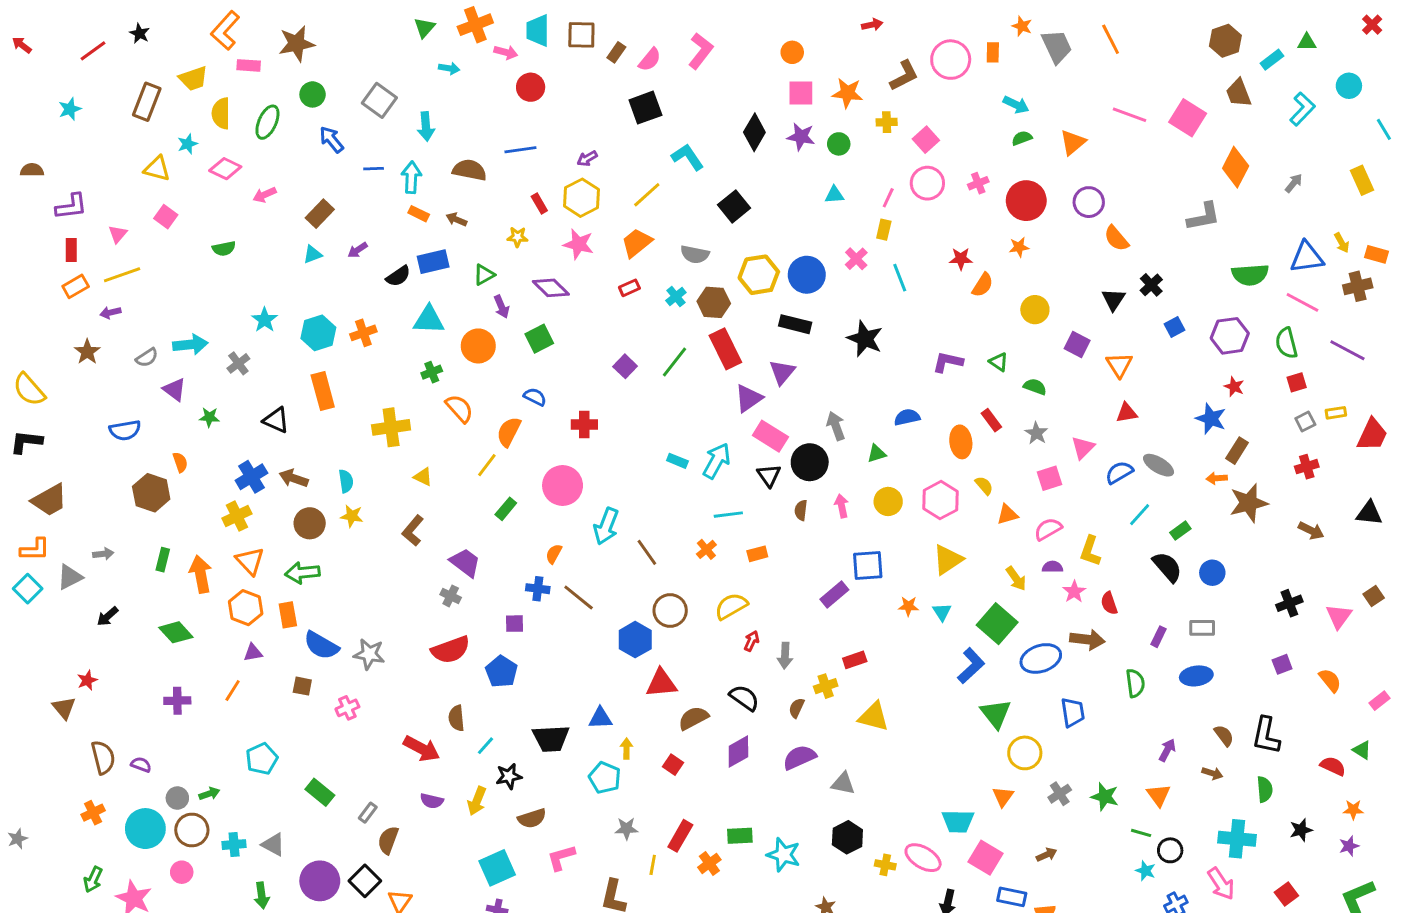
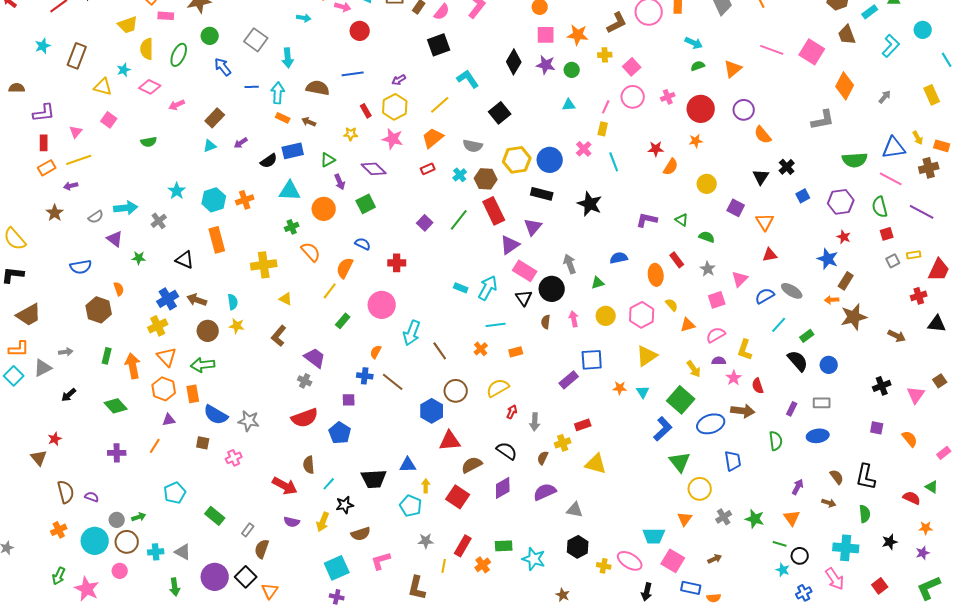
brown rectangle: (147, 102) -> (77, 56), moved
red cross: (1307, 467) -> (919, 296), moved
purple square: (1282, 664) -> (877, 428), turned 32
red square: (673, 765) -> (458, 497), size x1.6

